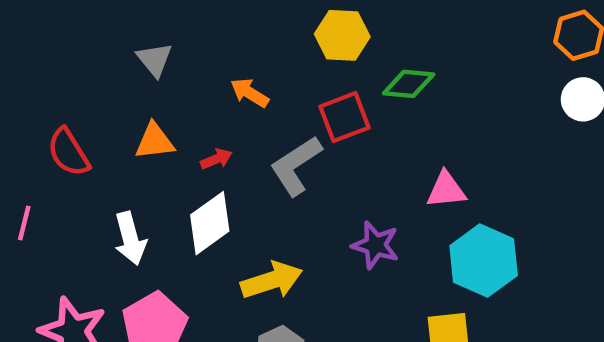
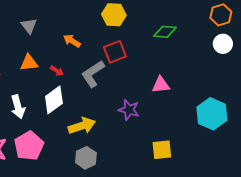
green diamond: (409, 84) -> (165, 32), moved
red arrow: (216, 159) -> (57, 71), turned 56
cyan hexagon: (484, 261) -> (212, 114), moved

